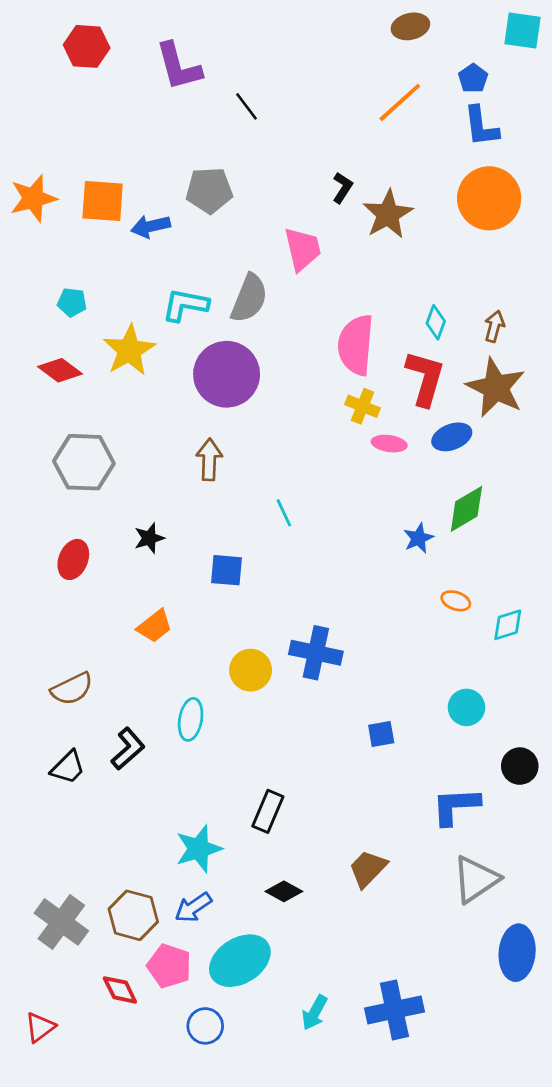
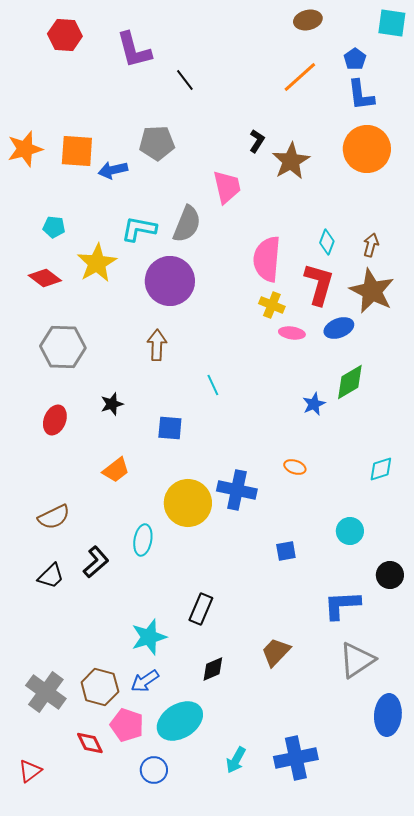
orange ellipse: (456, 601) -> (295, 467), moved
yellow circle: (251, 670) -> (188, 503), size x1.5
black diamond: (284, 891) -> (213, 669), turned -52

